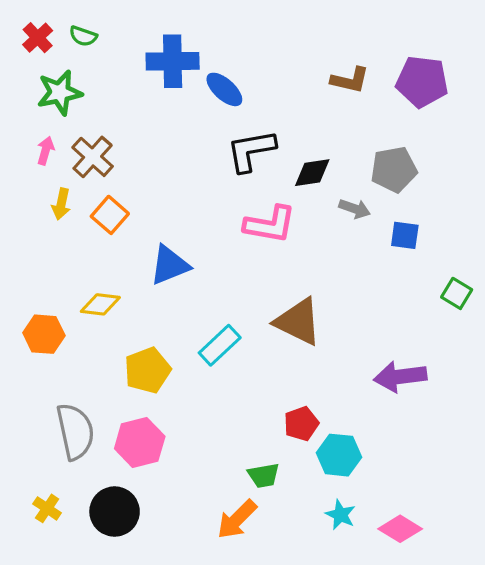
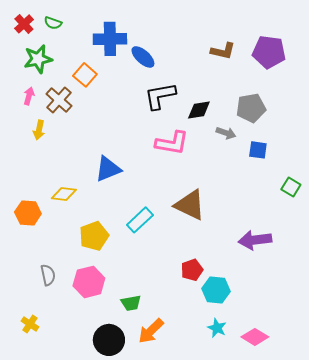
orange square: (110, 215) -> (85, 75), moved
gray semicircle: (75, 432) -> (48, 275), size x0.6
green trapezoid: (264, 475) -> (131, 303), moved
black circle: (115, 512) -> (109, 340), moved

